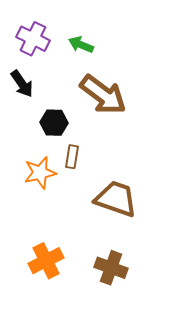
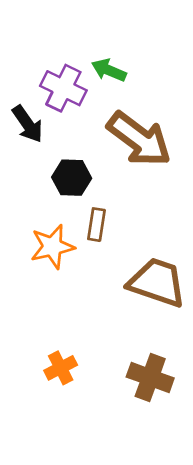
purple cross: (33, 39) -> (63, 88), moved
orange cross: (46, 261) -> (61, 368), size x0.7

